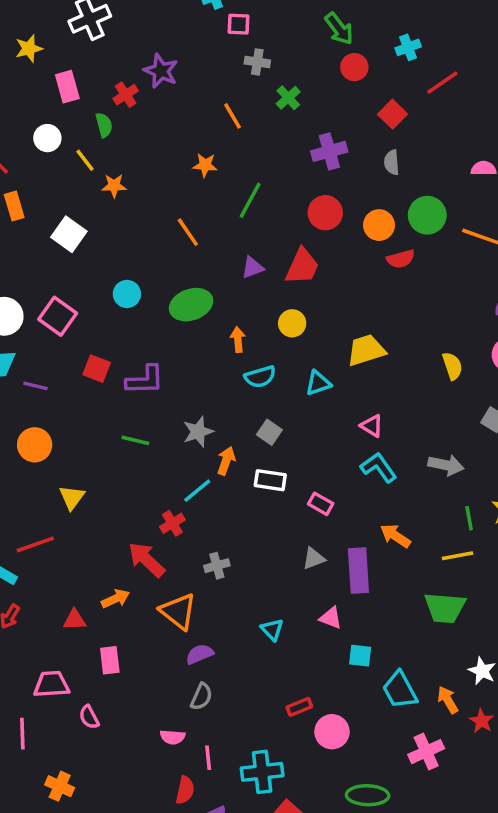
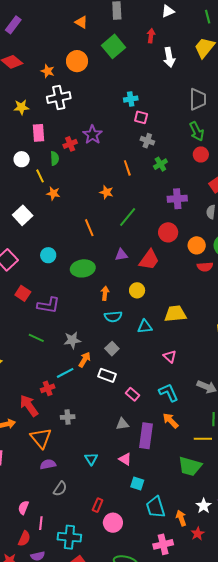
cyan L-shape: (379, 467) -> (168, 393), moved
gray semicircle: (201, 697) -> (60, 489), moved
red rectangle: (299, 707) -> (98, 505), turned -56
pink semicircle: (173, 737) -> (23, 508), turned 96

